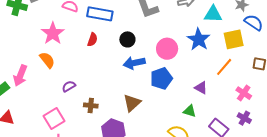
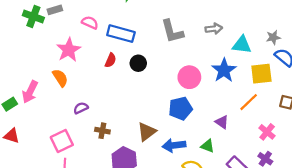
black circle: (127, 39) -> (138, 63), moved
blue arrow: (134, 63) -> (174, 145), moved

